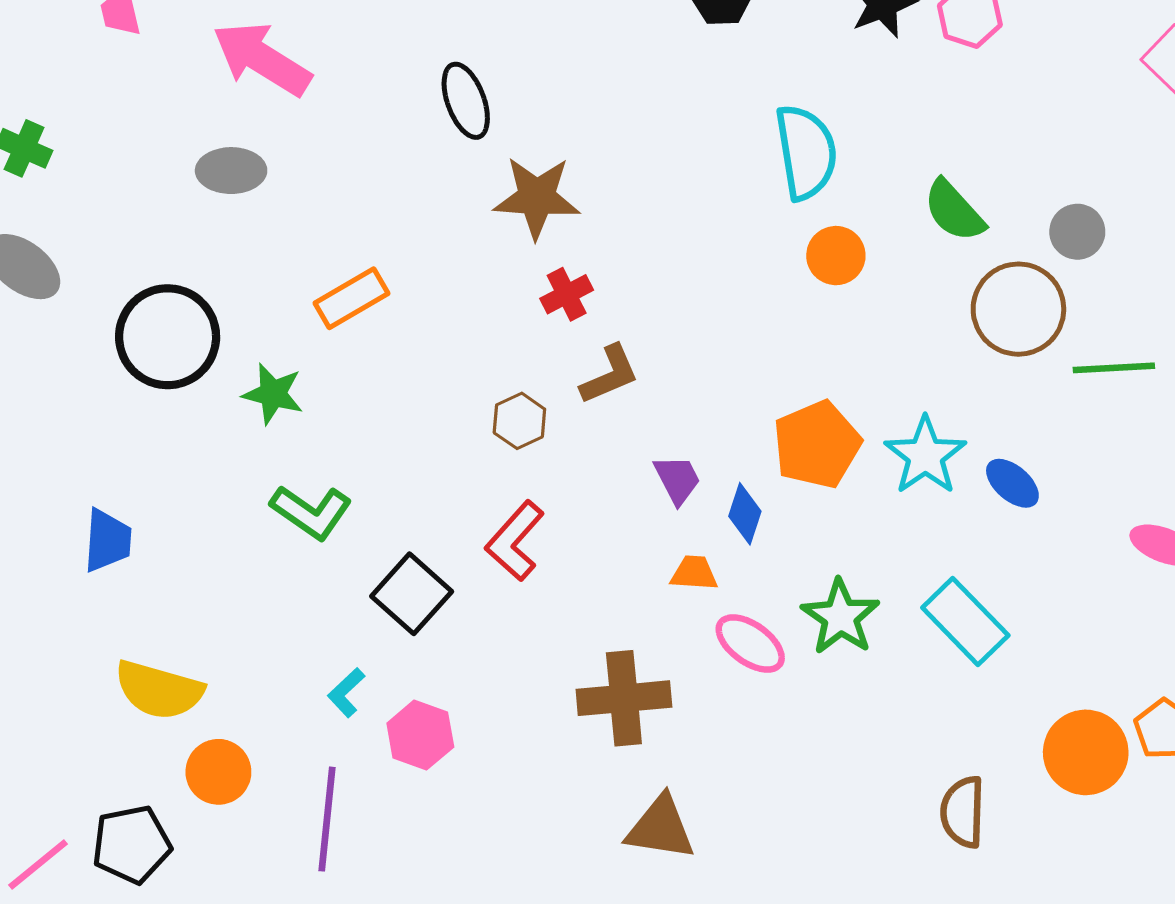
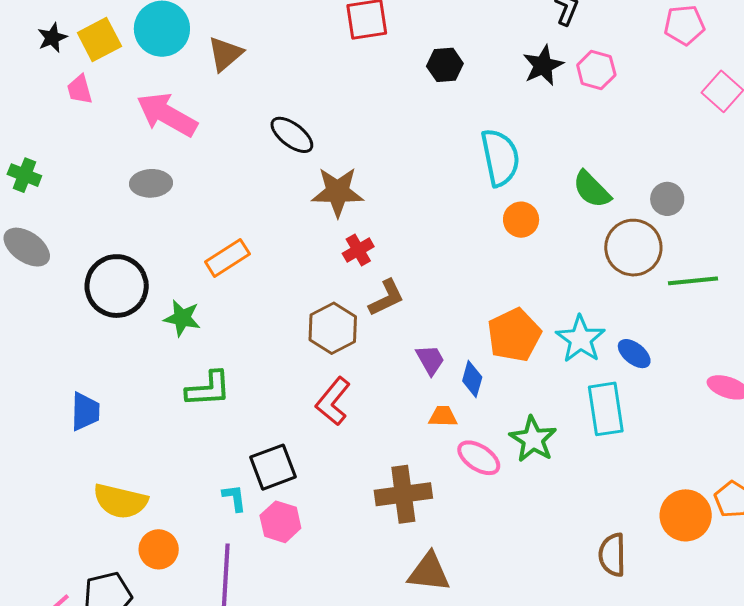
black ellipse: (466, 101) -> (292, 135), turned -30
brown hexagon: (519, 421) -> (333, 328), size x1.5
green L-shape: (311, 512) -> (208, 389), turned -36
black square: (412, 594) -> (273, 467), moved, turned 30
cyan rectangle: (965, 621) -> (606, 409), moved, turned 38
cyan L-shape: (346, 693) -> (234, 498), turned 128

